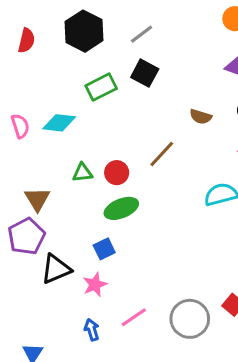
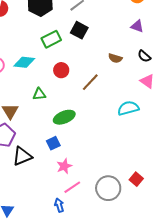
red circle: (117, 173) -> (61, 70), moved
pink star: (95, 285) -> (64, 166), moved
blue arrow: (92, 330) -> (59, 205), moved

